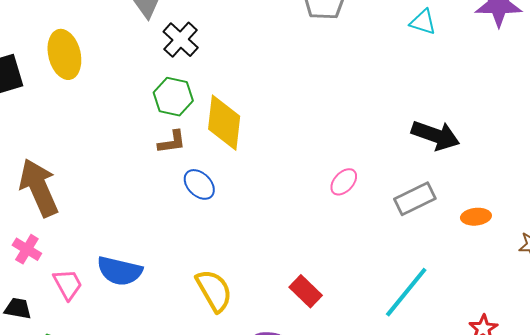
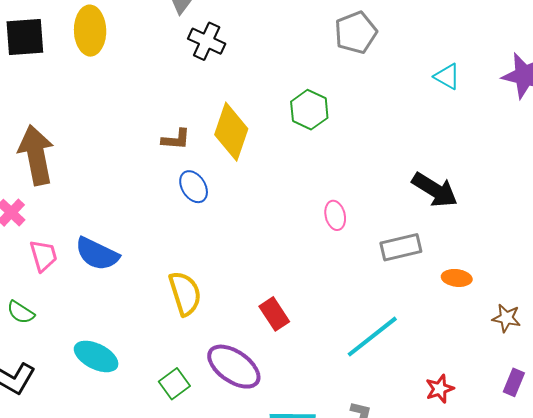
black cross: (181, 40) -> (207, 41), turned -30
green hexagon: (173, 97) -> (309, 110), moved
pink ellipse: (344, 182) -> (335, 215), turned -68

